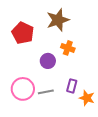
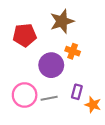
red pentagon: (23, 33) -> (25, 35), turned -30
purple circle: (48, 61) -> (51, 65), size x1.5

